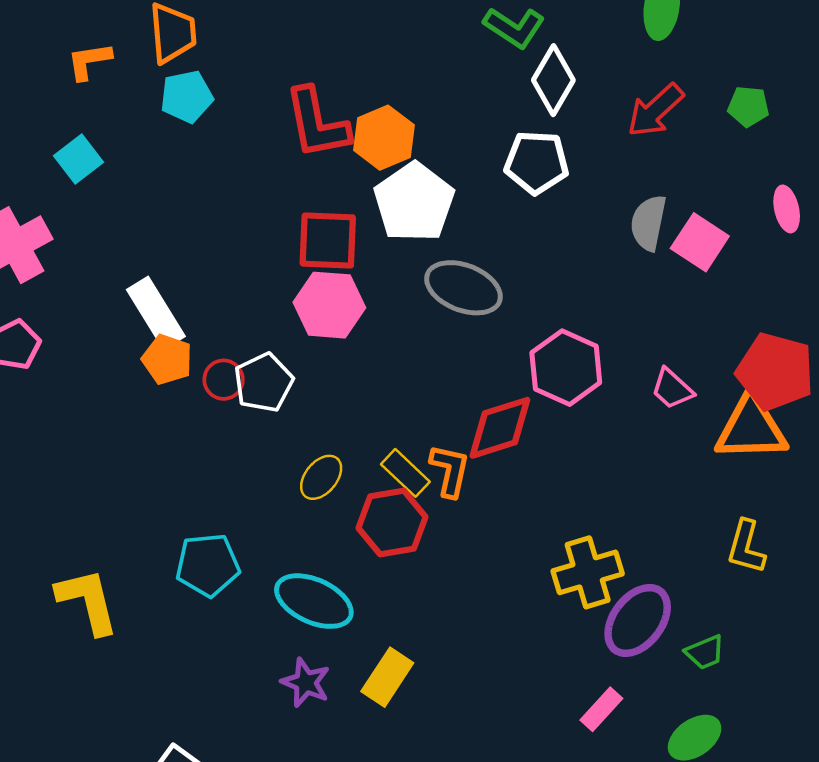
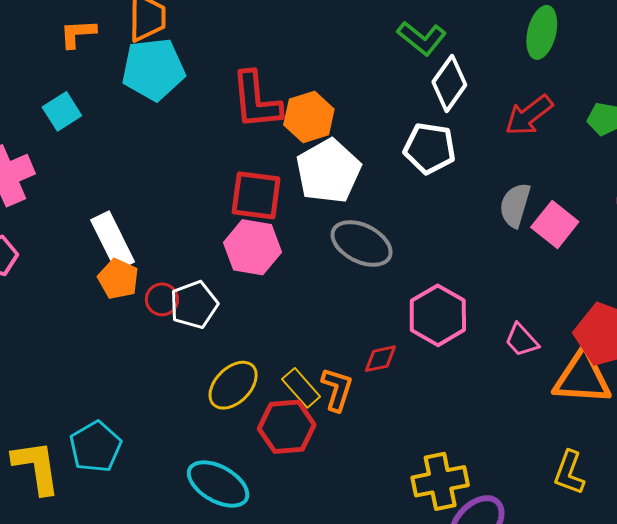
cyan pentagon: (187, 97) -> (153, 69), size x1.5
red diamond: (500, 428) -> (380, 359), size x0.6
yellow ellipse: (321, 477) -> (233, 385), size x1.4
cyan pentagon: (208, 565) -> (95, 447), moved, turned -30

